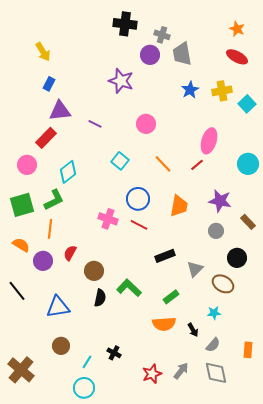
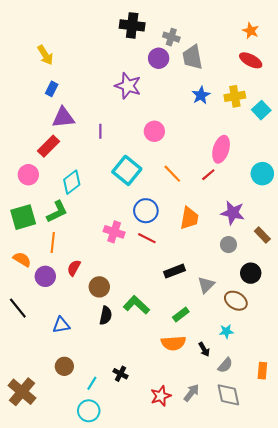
purple line: (95, 124) -> (100, 131), turned 64
cyan square: (120, 161) -> (127, 170), size x1.5
blue triangle: (58, 307) -> (61, 325), size x0.7

